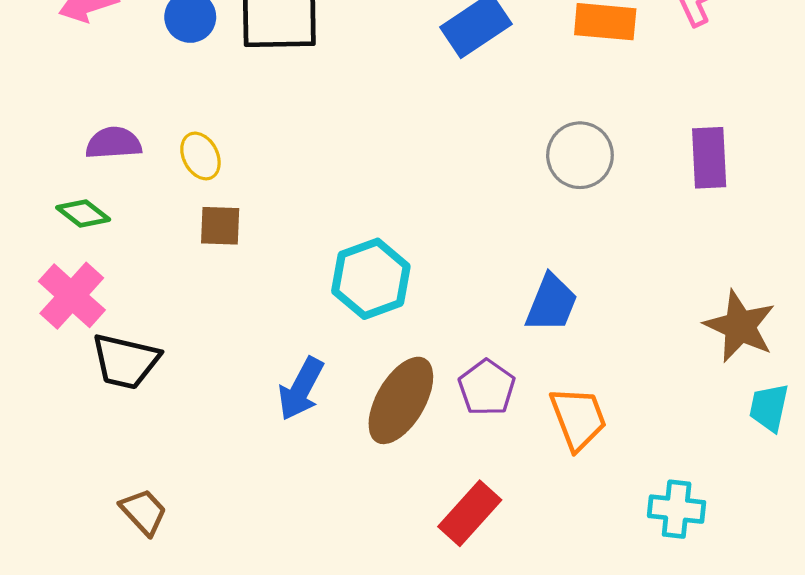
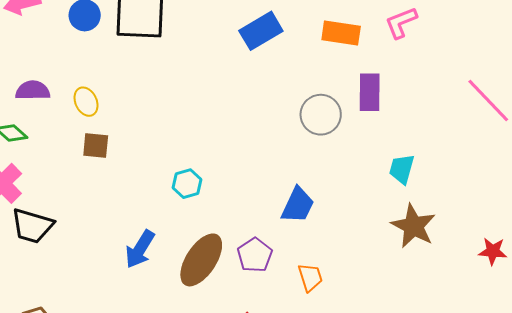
purple rectangle: (709, 158) -> (370, 92), moved
cyan hexagon: (371, 279) -> (187, 184), size x0.6
cyan trapezoid: (769, 408) -> (402, 169), moved
orange trapezoid: (578, 418) -> (310, 277), size x0.7

